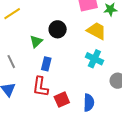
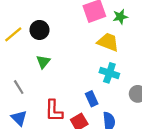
black circle: (58, 29) -> (39, 30), moved
blue rectangle: (46, 64) -> (92, 99), moved, turned -32

